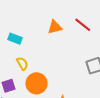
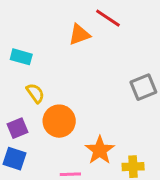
red line: (83, 25) -> (108, 18), moved

